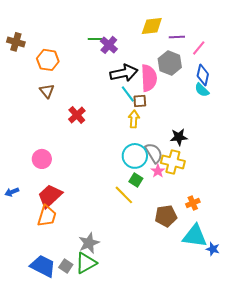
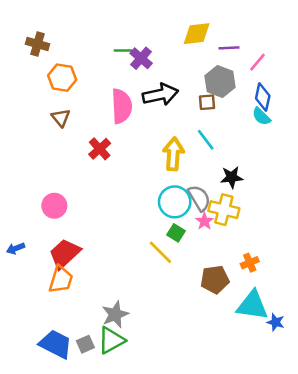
brown cross: (16, 42) -> (38, 44), moved
pink semicircle: (149, 78) -> (122, 106), moved
cyan line: (128, 94) -> (206, 140), moved
brown square: (140, 101) -> (207, 102), moved
yellow arrow: (134, 119) -> (173, 154), size x1.4
gray square: (66, 266) -> (85, 344), turned 32

